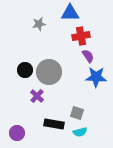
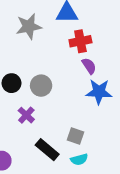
gray star: (39, 24) -> (29, 26), size x1.5
gray circle: (49, 72) -> (41, 86), size x0.7
black rectangle: (54, 124) -> (47, 150), turned 30

